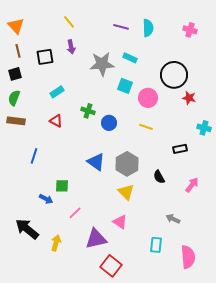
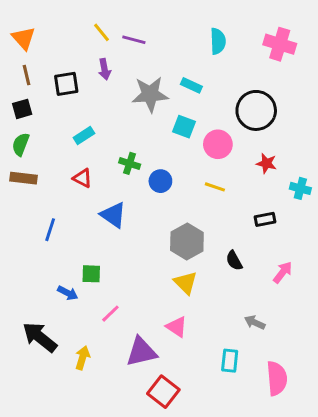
purple line: (121, 27) -> (134, 40), moved
pink cross: (190, 30) -> (280, 44), size x1.5
red star: (189, 98) -> (266, 163), moved
blue triangle: (96, 162) -> (113, 215), moved

